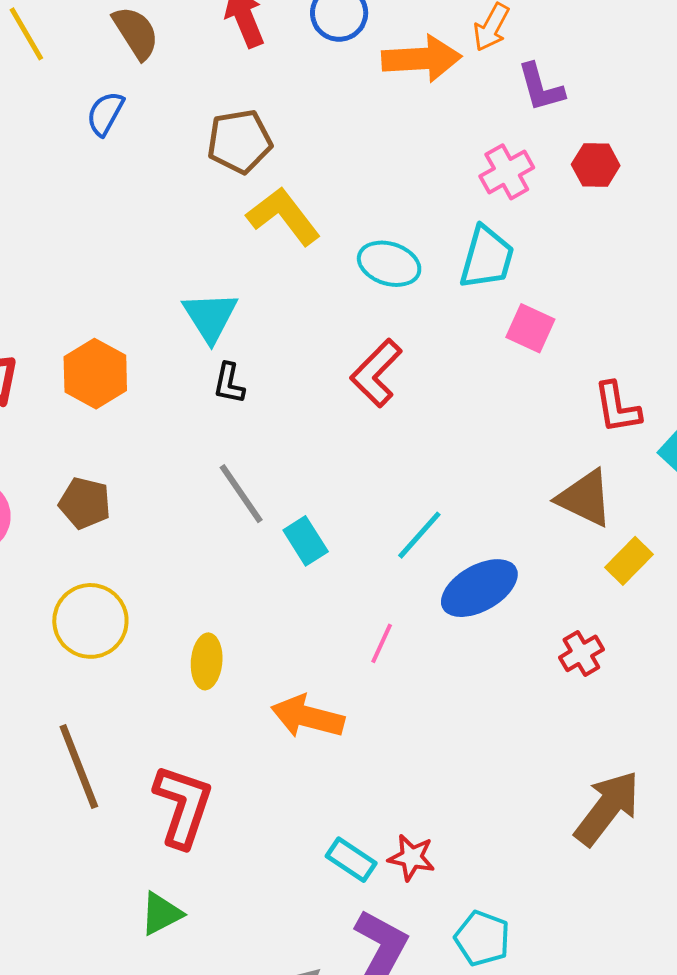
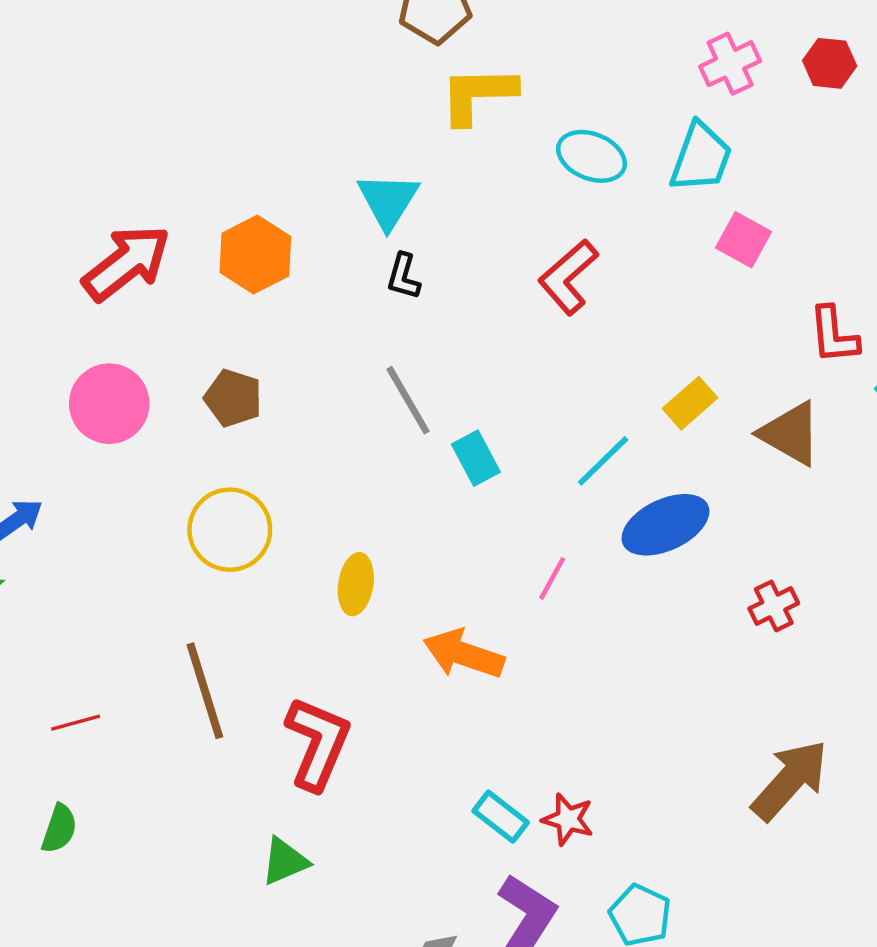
yellow L-shape: (284, 216) -> (478, 95), turned -58
yellow rectangle: (629, 561) -> (690, 403), moved

